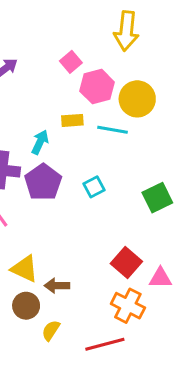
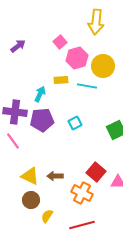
purple pentagon: (43, 182) -> (42, 120), turned 30
brown arrow: (57, 286) -> (55, 176), moved
orange cross: (128, 306) -> (82, 193), moved

